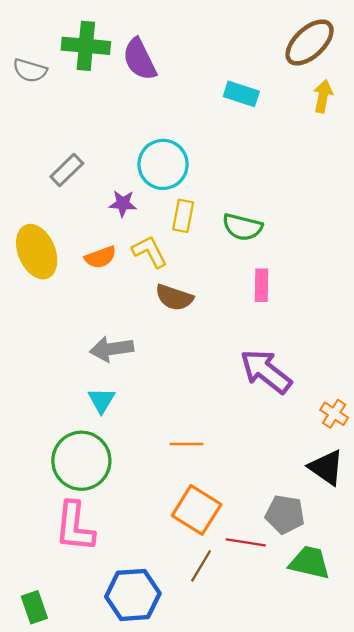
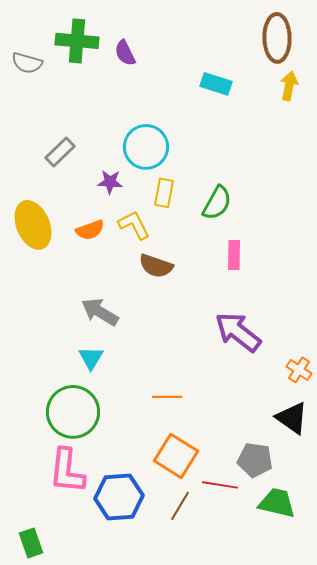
brown ellipse: (310, 42) -> (277, 38), turned -48
purple semicircle: (140, 59) -> (125, 53), size x0.7
green semicircle: (242, 227) -> (217, 203), turned -75
gray arrow: (112, 349) -> (100, 312), turned 39
blue hexagon: (133, 595) -> (119, 497), moved

